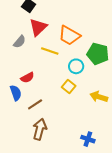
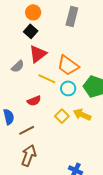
cyan circle: (76, 66) -> (68, 88), moved
red semicircle: (27, 78) -> (34, 101), moved
yellow arrow: (99, 97) -> (82, 115), moved

